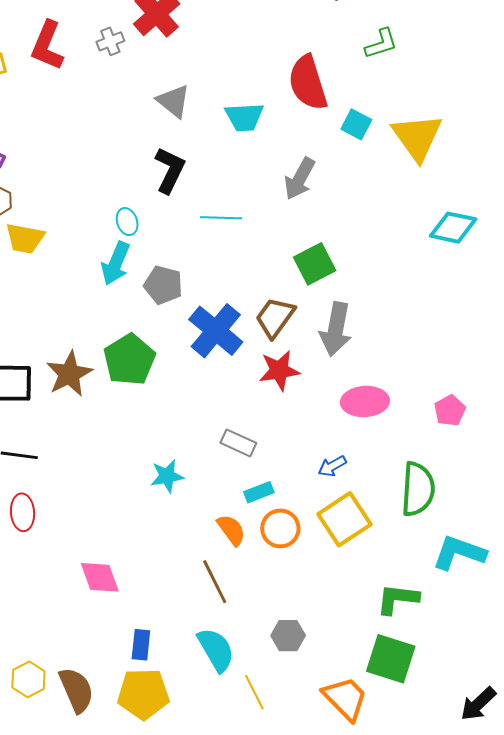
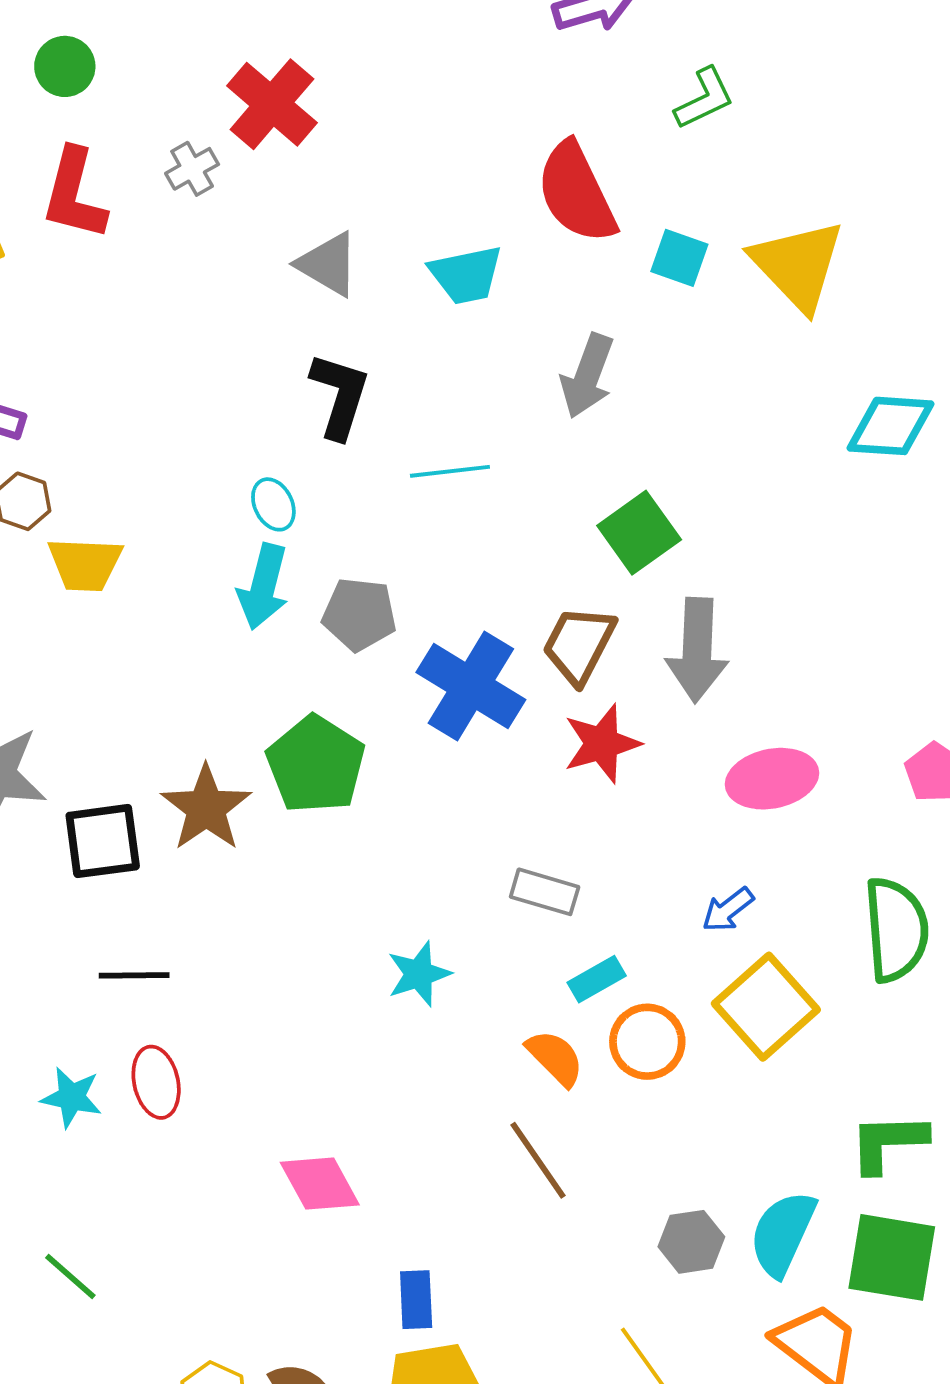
cyan semicircle: (216, 650) -> (783, 1233), moved, turned -117

